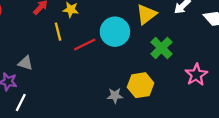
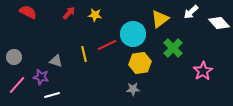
yellow line: (58, 32) -> (84, 54), moved
yellow hexagon: (141, 85) -> (140, 63), moved
white line: (21, 103) -> (52, 95), turned 49

